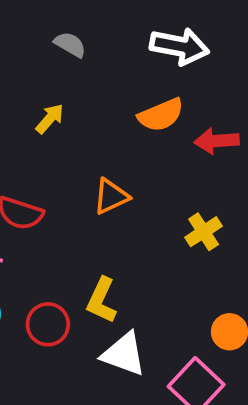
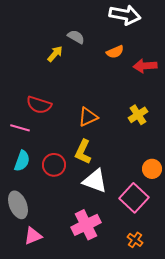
gray semicircle: (70, 44) -> (76, 37), moved
orange semicircle: (161, 115) -> (115, 52), size x0.7
orange triangle: (111, 196) -> (88, 117), moved

